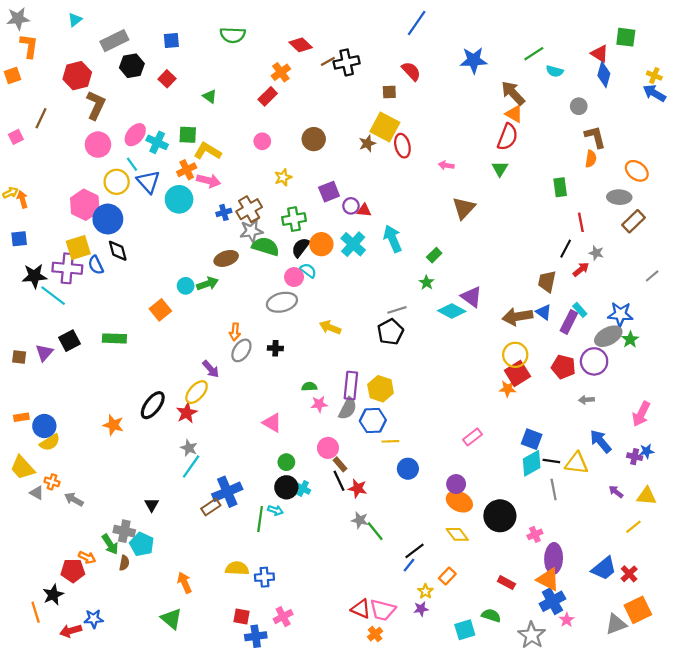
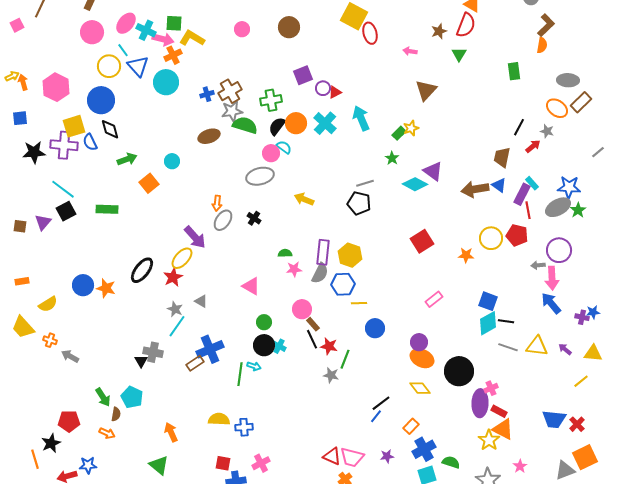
brown L-shape: (595, 137) -> (546, 25), turned 60
brown star: (367, 143) -> (439, 31), moved
orange ellipse: (637, 171) -> (557, 108), moved
yellow star: (283, 177) -> (411, 128), moved
pink arrow: (209, 181) -> (163, 39), moved
pink hexagon: (85, 205) -> (56, 87), moved
red triangle: (364, 210) -> (335, 92), turned -32
red line: (581, 222) -> (528, 210), moved
green arrow: (207, 284) -> (127, 159), moved
cyan line: (53, 296) -> (63, 189), moved
black pentagon: (390, 332) -> (359, 203), turned -30
black cross: (275, 348) -> (254, 218), turned 32
yellow circle: (515, 355) -> (491, 238), moved
purple circle: (594, 361) -> (559, 250), moved
purple arrow: (211, 369) -> (195, 237), size x1.4
red square: (517, 373) -> (422, 241), moved
pink arrow: (641, 414) -> (552, 278), moved, turned -30
blue circle: (44, 426) -> (83, 285), moved
yellow triangle: (577, 463) -> (537, 346), moved
gray line: (554, 490) -> (508, 347), turned -60
gray triangle: (37, 493) -> (201, 301), moved
gray cross: (124, 531) -> (153, 352), moved
green line: (375, 531) -> (345, 359), moved, turned 60
orange arrow: (87, 557) -> (107, 433), moved
purple ellipse: (554, 559) -> (480, 403), moved
blue trapezoid: (604, 568) -> (554, 419), turned 45
red rectangle: (506, 583) -> (499, 411), moved
yellow star: (425, 591) -> (489, 440), moved, size x1.5
blue cross: (552, 601) -> (424, 449), moved

